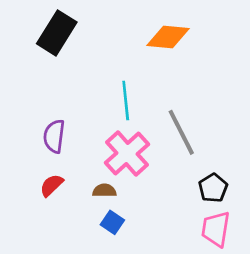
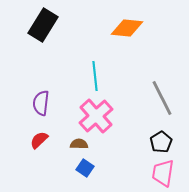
gray line: (181, 132) -> (162, 98), moved

